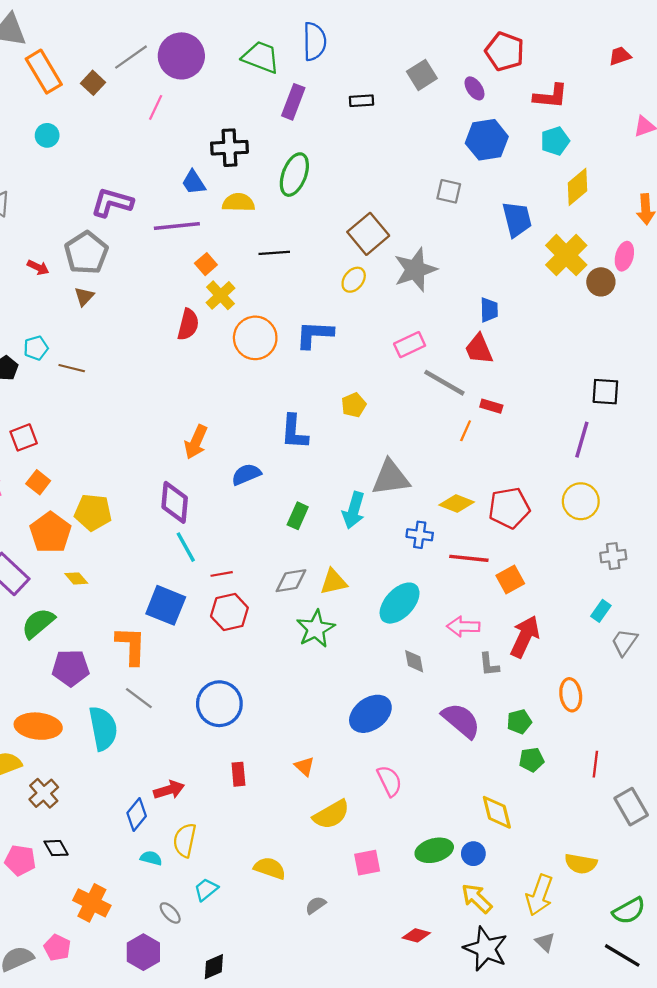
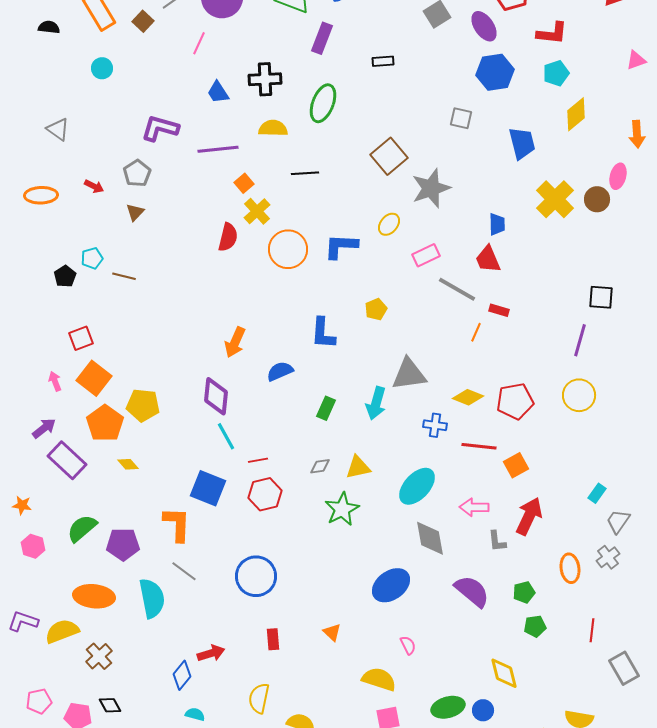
purple ellipse: (474, 88) -> (484, 26), size x1.4
black rectangle: (361, 101) -> (383, 61), moved
blue trapezoid: (194, 182) -> (218, 92), moved
gray pentagon: (86, 253) -> (137, 173), size x0.7
yellow cross: (566, 255) -> (555, 199), moved
yellow ellipse: (354, 280) -> (389, 224), moved
orange square: (38, 482) -> (94, 378), size x1.6
gray cross: (613, 556) -> (608, 557), moved, turned -30
gray diamond: (291, 581) -> (320, 466), size x0.7
green semicircle: (38, 623) -> (82, 528), moved
gray diamond: (414, 661) -> (430, 538), size x1.6
pink semicircle: (389, 781) -> (408, 645), size x0.7
yellow semicircle: (331, 814) -> (379, 679), moved, turned -132
yellow semicircle: (185, 840) -> (259, 698), moved

